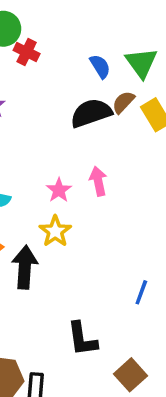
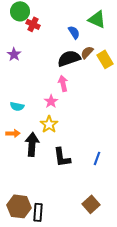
green triangle: (141, 63) -> (97, 19), moved, turned -30
pink arrow: (98, 181) -> (63, 83), moved
black L-shape: (82, 339) -> (62, 157), moved

